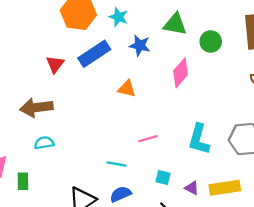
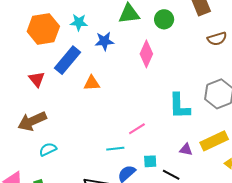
orange triangle: (127, 89) -> (92, 83), moved
pink line: (148, 139) -> (137, 129), moved
cyan square: (163, 177) -> (150, 161), moved

